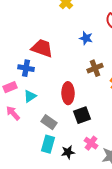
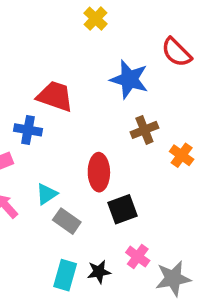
blue star: (86, 38) -> (129, 79), size x1.6
cyan triangle: (30, 96) -> (47, 194), moved
cyan rectangle: (48, 144) -> (65, 275), moved

